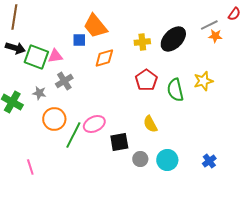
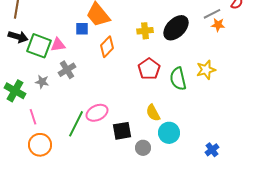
orange diamond: (104, 58) -> (107, 47), turned -30
orange circle: (54, 119) -> (40, 145), moved
cyan circle: (167, 160) -> (169, 133), moved
pink line: (30, 167) -> (33, 117), moved

